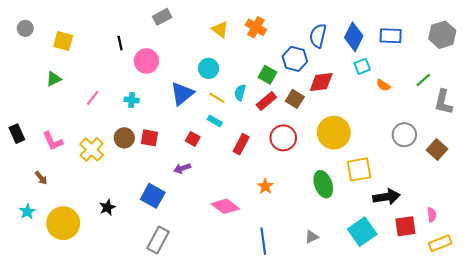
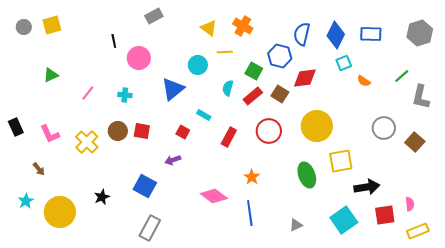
yellow square: (63, 41) -> (52, 25), moved, turned -30
yellow line: (217, 98) -> (225, 52), moved, turned -35
blue line: (263, 241) -> (250, 213), moved

